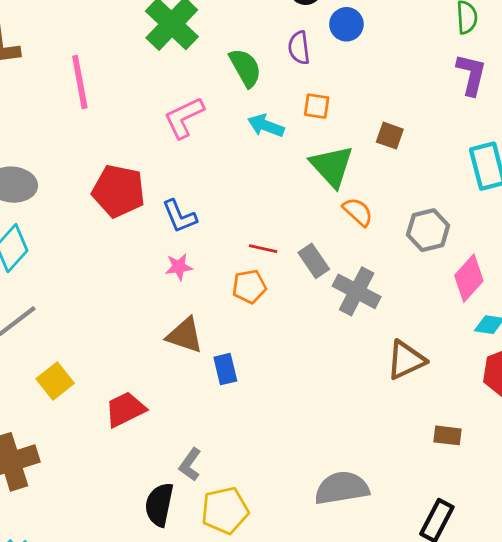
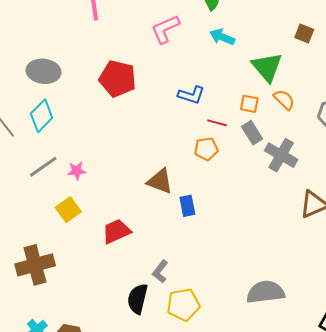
orange square: (317, 106) -> (249, 104), moved
brown square: (390, 136) -> (304, 34), moved
blue L-shape: (179, 216) -> (191, 95), moved, turned -52
pink star: (179, 267) -> (77, 171), moved

